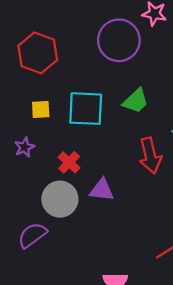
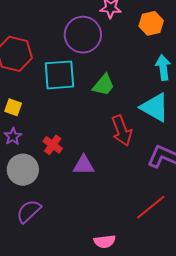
cyan square: (86, 109) -> (59, 75), moved
yellow square: (41, 110) -> (13, 107), moved, turned 30
gray circle: (60, 199) -> (23, 170), moved

